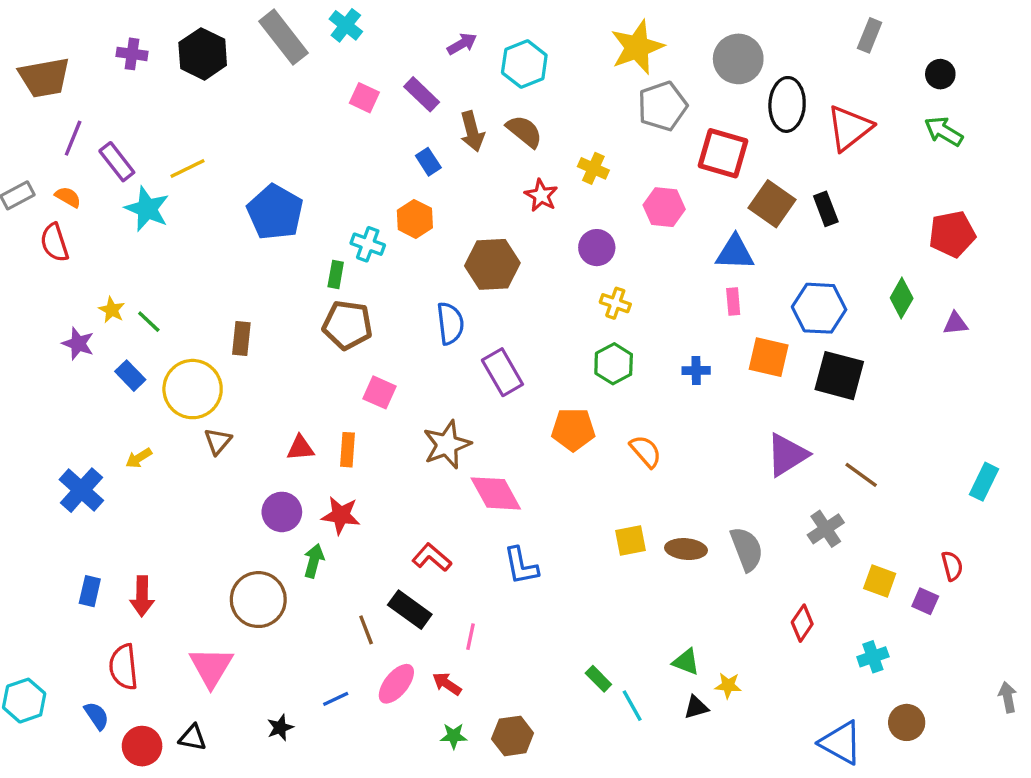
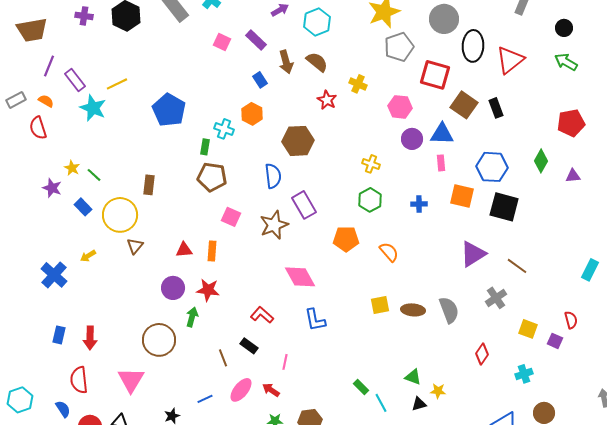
purple circle: (597, 248) -> (412, 139), moved
brown star: (447, 445) -> (274, 225), moved
black rectangle: (410, 610) -> (249, 346), size x0.7

